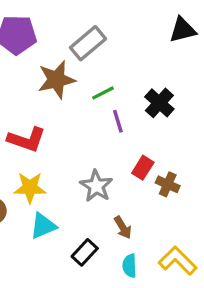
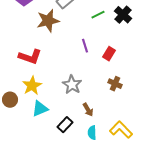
green line: (103, 93) -> (98, 15), moved
black cross: (159, 103) -> (123, 15), moved
red rectangle: (143, 168) -> (109, 54), moved
yellow star: (30, 188) -> (32, 86), turned -30

